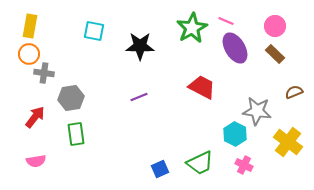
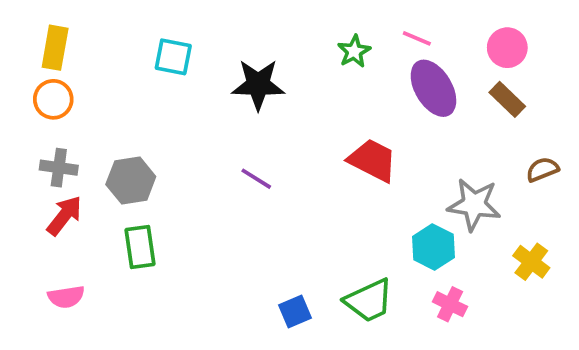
green star: (192, 28) -> (354, 51), size x0.6
gray cross: (44, 73) -> (59, 168), moved
purple line: (139, 97) -> (256, 179), turned 54
yellow cross: (288, 142) -> (531, 262), size x0.7

